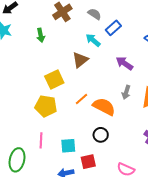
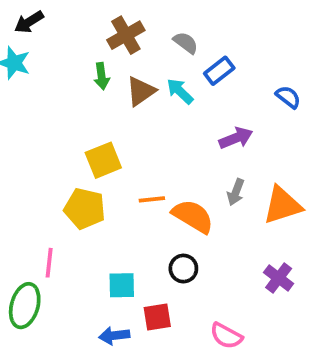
green arrow: (41, 35) -> (102, 76), moved
brown triangle: (80, 60) -> (141, 91), moved
purple arrow: (124, 63) -> (236, 138), turned 120
orange line: (82, 99) -> (152, 199), turned 32
pink line: (41, 140) -> (49, 263), moved

